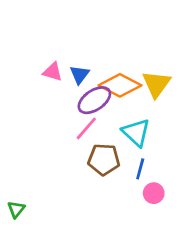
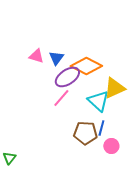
yellow triangle: (156, 84) -> (114, 88), moved, turned 30
brown pentagon: (104, 159) -> (85, 133), moved

